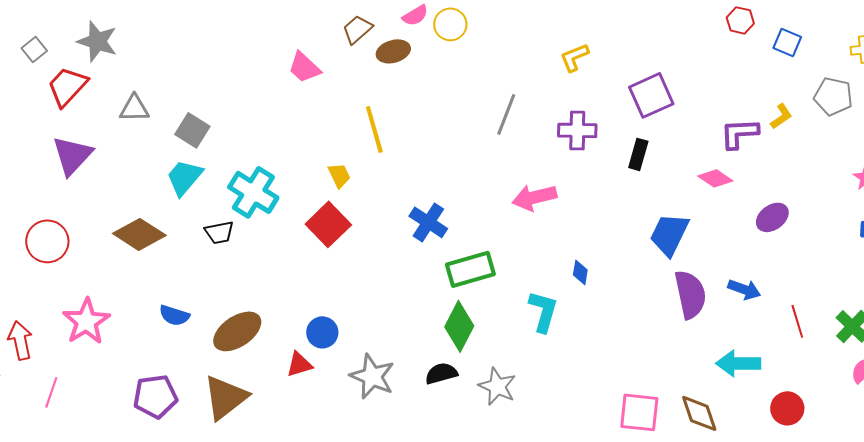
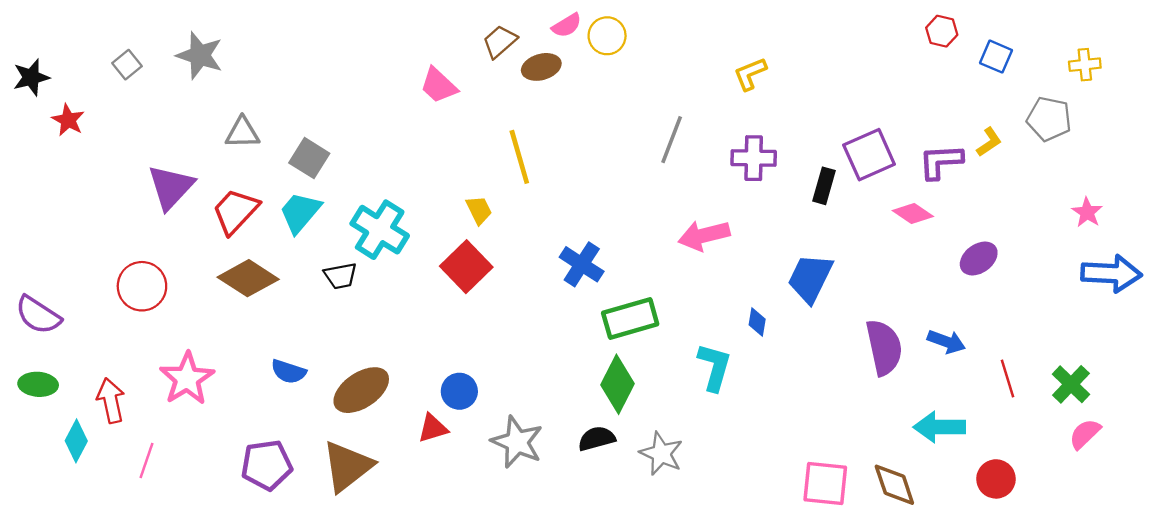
red trapezoid: (67, 86) -> (235, 211), moved
purple square: (651, 95) -> (869, 155), moved
blue trapezoid: (669, 234) -> (810, 278), moved

